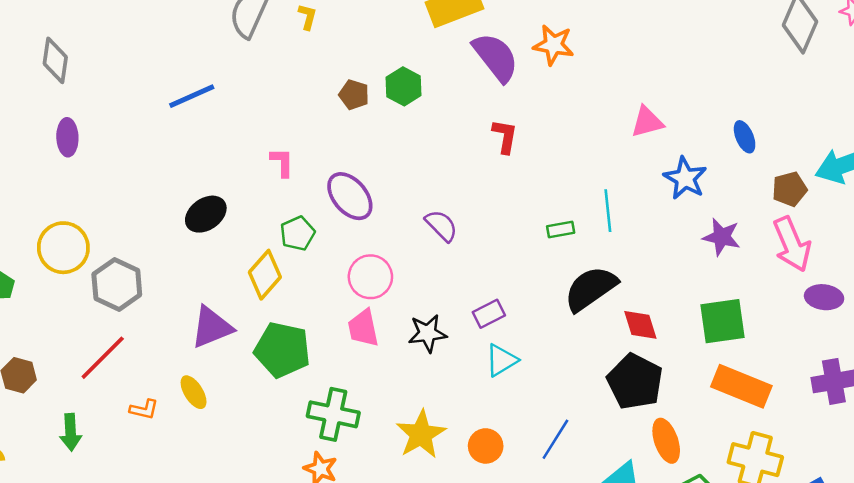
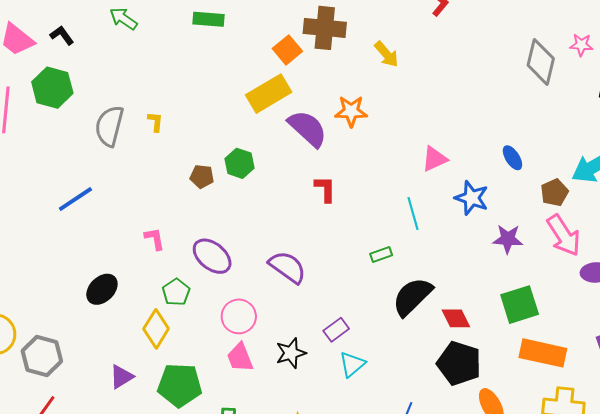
cyan line: (608, 211) -> (413, 214), moved
purple semicircle: (441, 226) -> (287, 267), size x1.4
purple triangle: (212, 327) -> (121, 377), size x0.7

